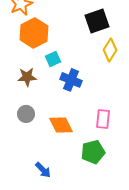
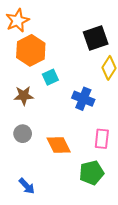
blue cross: (71, 80) -> (83, 99), moved
blue arrow: (43, 170) -> (27, 186), moved

